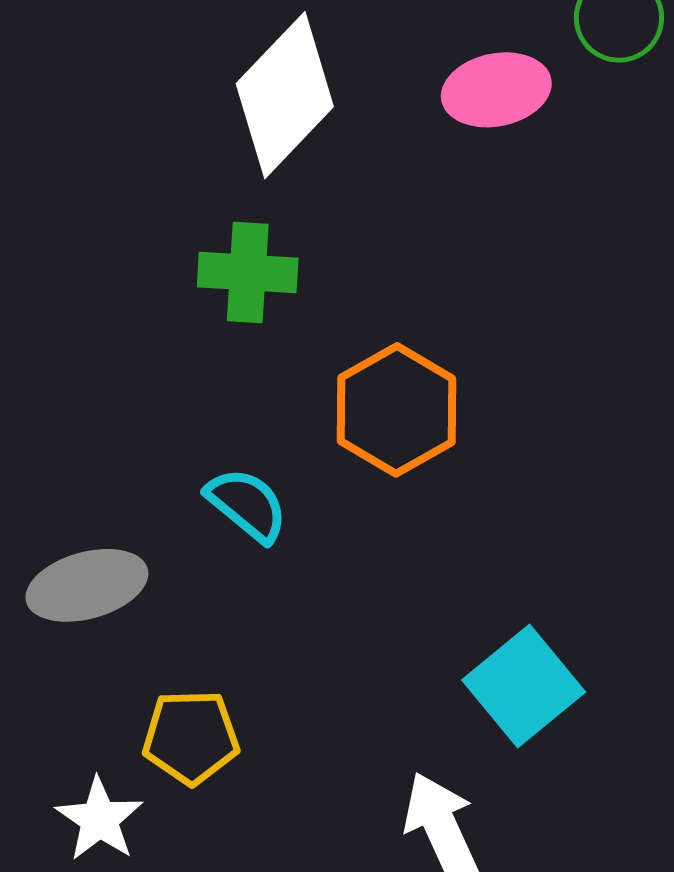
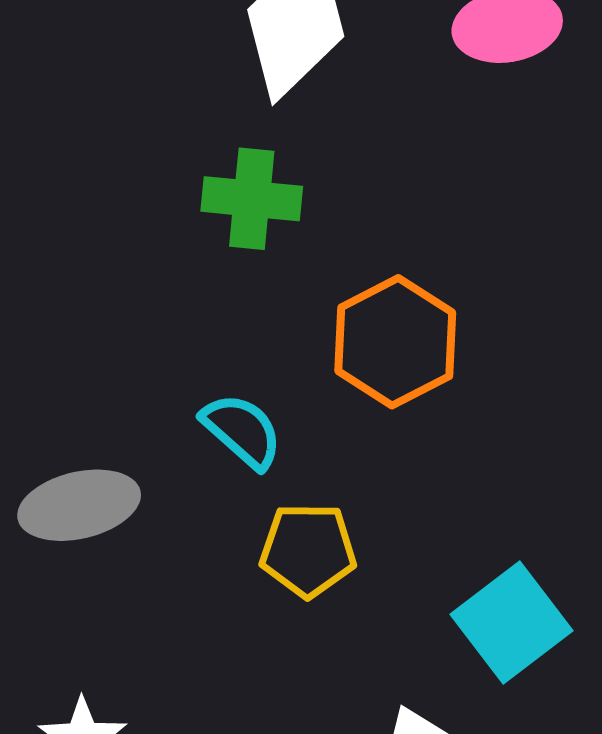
yellow pentagon: (191, 737) -> (308, 550), moved

